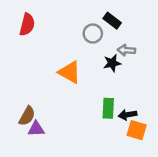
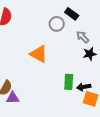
gray arrow: (126, 50) -> (83, 37), turned 40
black star: (112, 63) -> (90, 54), moved

